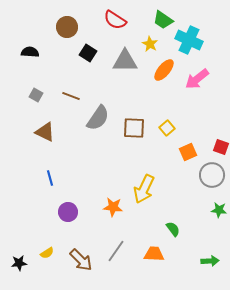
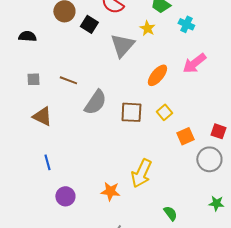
cyan cross: (189, 40) -> (186, 24), size x0.6
black square: (88, 53) -> (89, 24), moved
gray triangle: (125, 61) -> (122, 45), turned -48
orange ellipse: (164, 70) -> (157, 75), moved
gray square: (36, 95) -> (33, 79), turned -32
green star: (219, 210) -> (216, 203), moved

